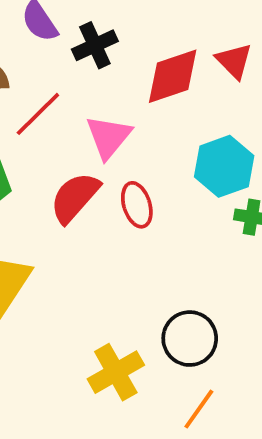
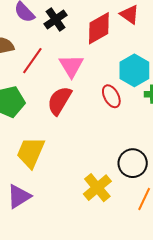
red ellipse: (137, 205) -> (111, 96), moved

